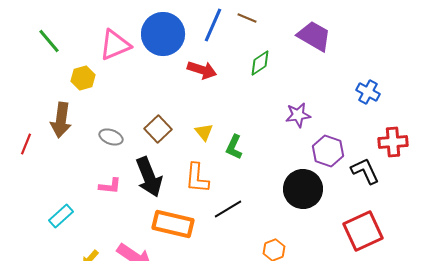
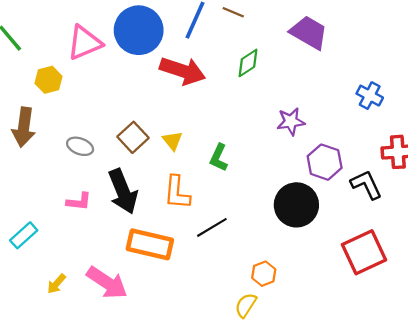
red arrow: (202, 70) -> (183, 71), size x1.4
yellow triangle: (204, 132) -> (172, 141), moved

